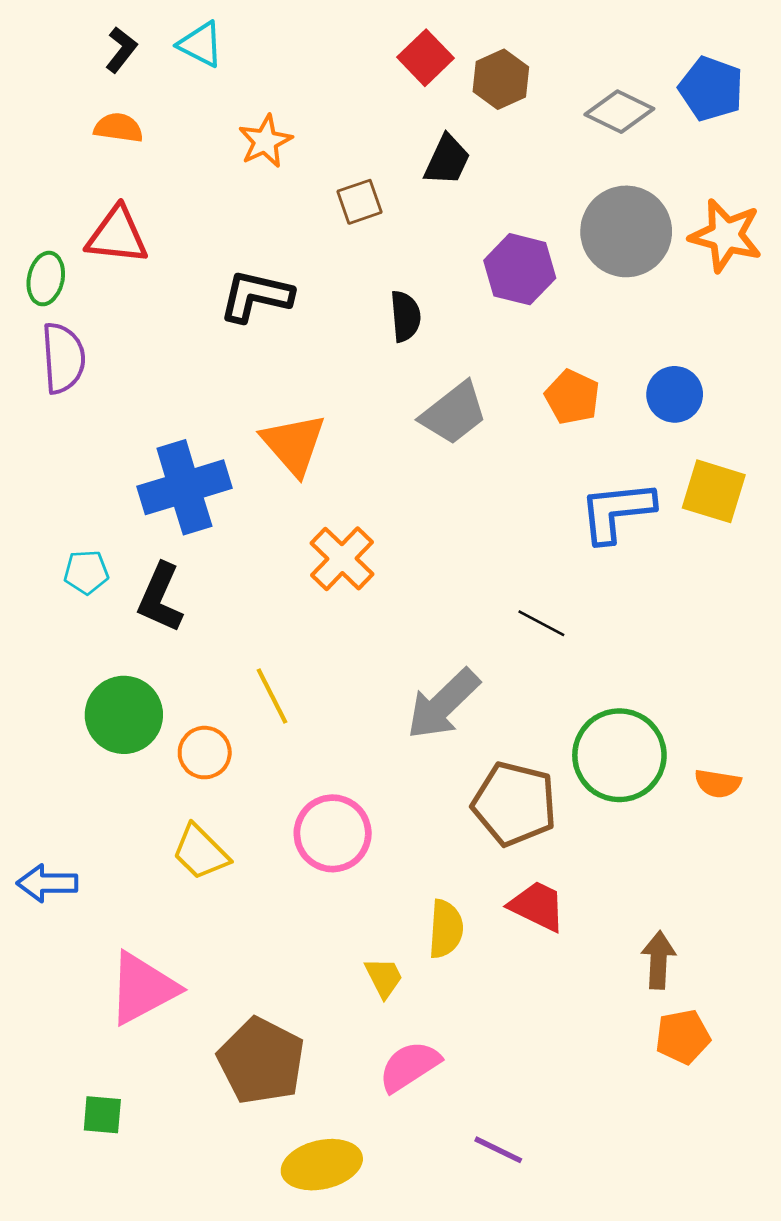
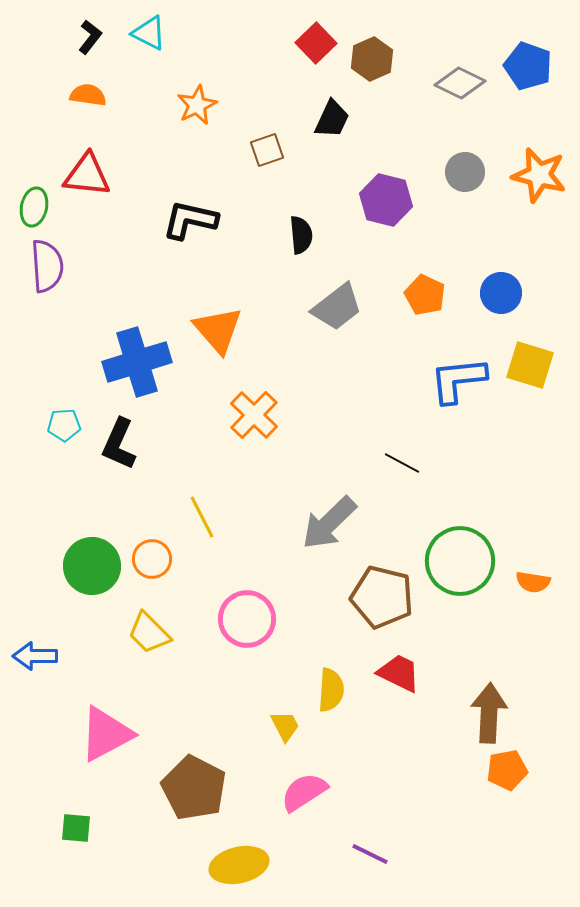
gray circle: (626, 231) -> (465, 172), size x0.6
green circle: (124, 715) -> (92, 566), moved
brown arrow: (658, 960) -> (489, 713), size x1.4

